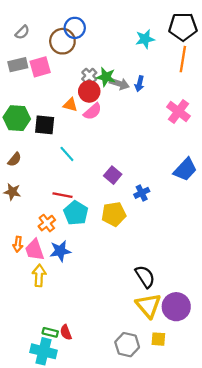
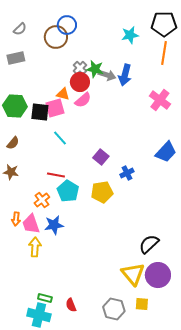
pink square: (40, 67) -> (55, 108), moved
blue arrow: (139, 84) -> (125, 75), size x1.5
black semicircle: (145, 277) -> (149, 244), moved, turned -100
red semicircle: (66, 332) -> (71, 305), moved

